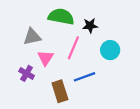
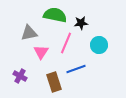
purple cross: (27, 73) -> (20, 76), moved

